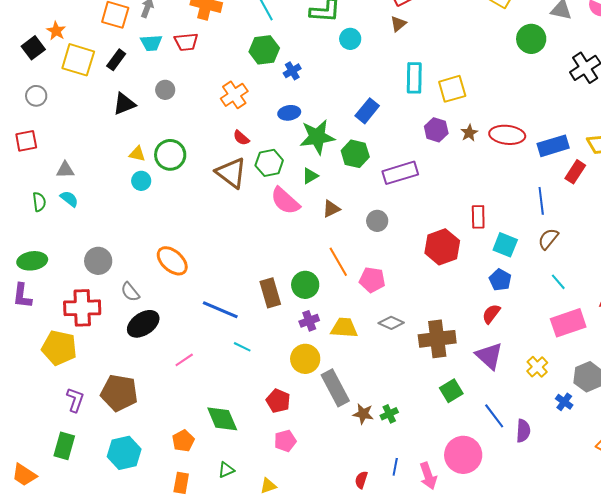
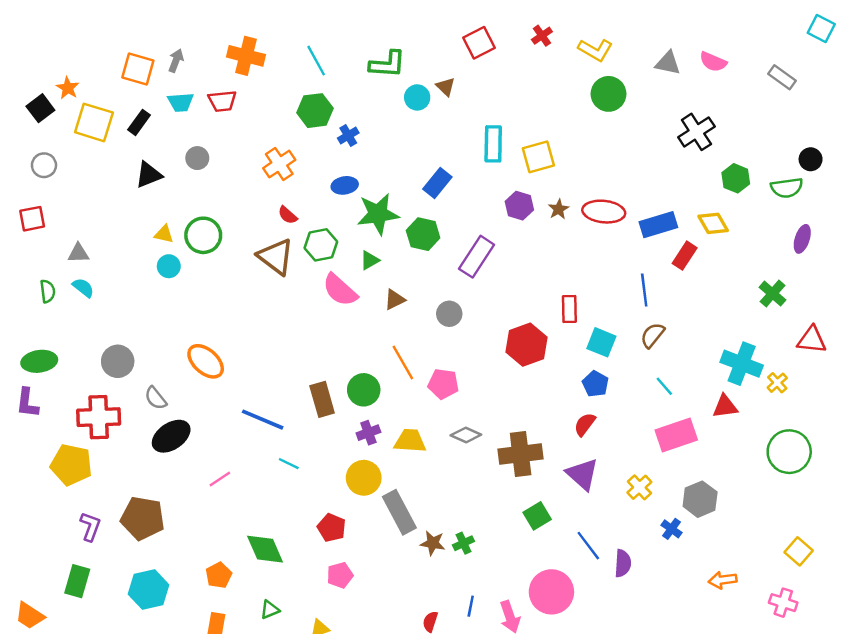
brown triangle: (398, 24) -> (446, 87), moved, turned -36
green circle: (531, 39) -> (609, 94), moved
purple rectangle: (400, 173) -> (477, 257), turned -40

